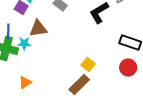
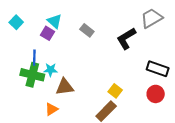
brown triangle: (38, 28) -> (65, 87), moved

